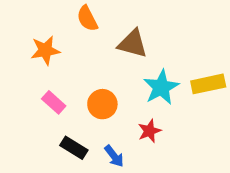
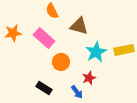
orange star: (45, 50) -> (13, 33), moved
pink rectangle: (54, 102) -> (44, 38), moved, size x1.5
blue arrow: (114, 156) -> (77, 92), moved

